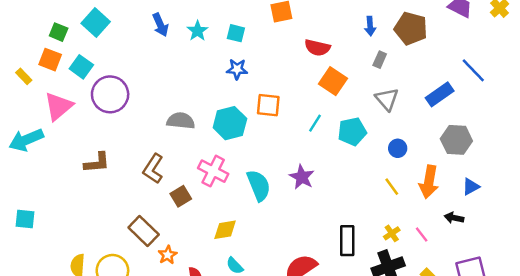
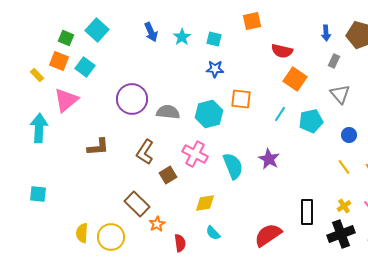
purple circle: (110, 94) -> (132, 99), moved
cyan arrow: (26, 140) -> (39, 128), turned 116

